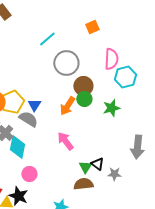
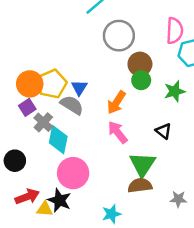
orange arrow: (67, 106) -> (116, 102), moved
black triangle: (97, 164) -> (163, 131), moved
green triangle: (85, 167) -> (142, 164), size x1.6
pink circle: (29, 174) -> (73, 173), size x1.6
gray star: (114, 174) -> (178, 199), moved

